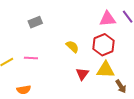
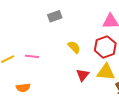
gray rectangle: (35, 22) -> (55, 16), moved

